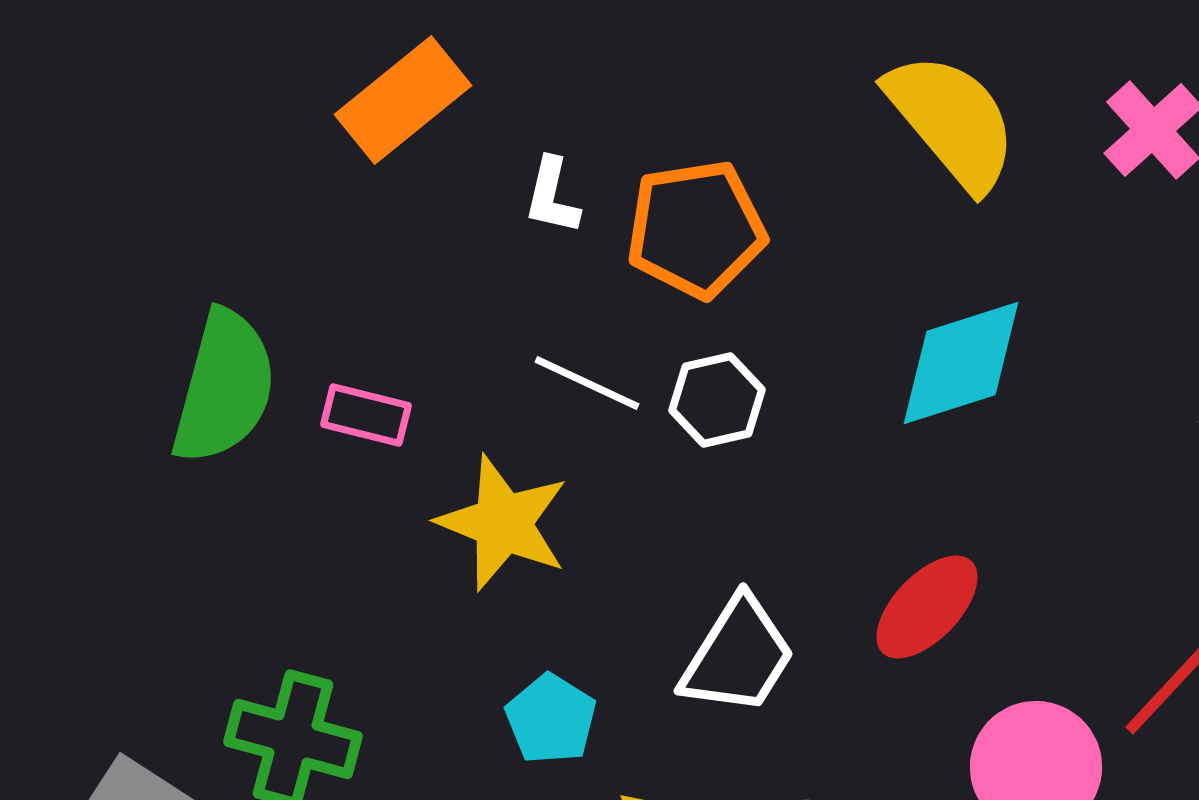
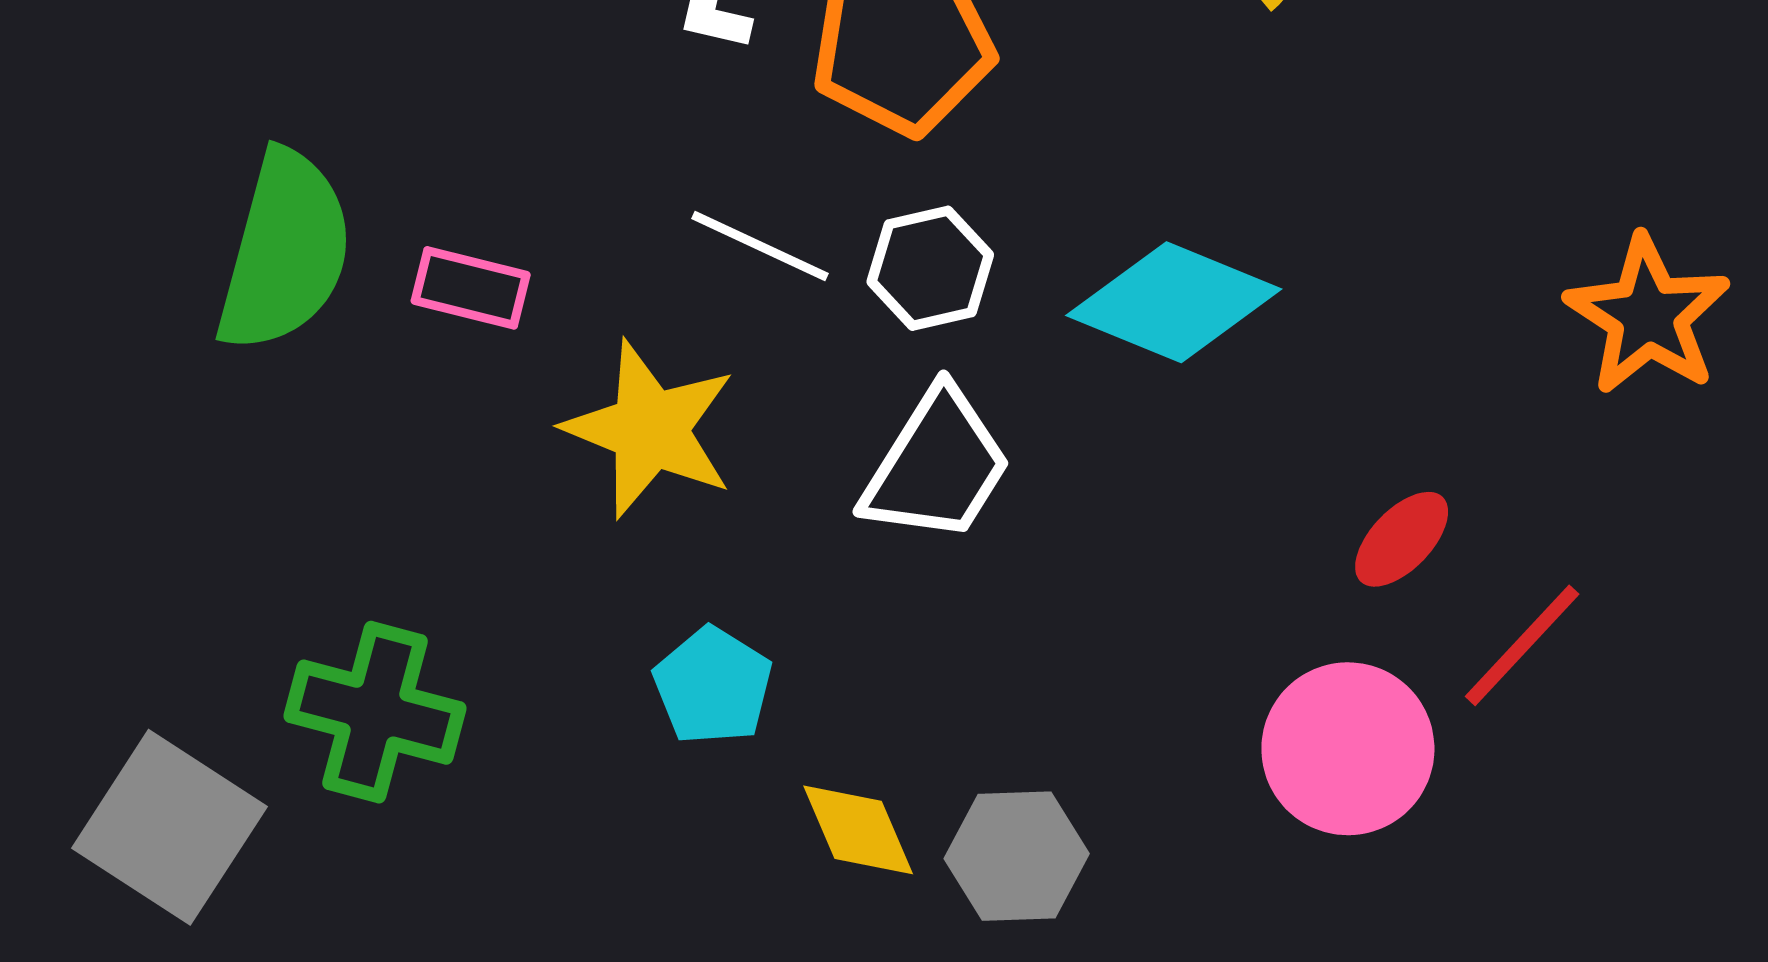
cyan diamond: (961, 363) -> (1174, 302), moved, turned 40
red ellipse: (927, 607) -> (1402, 539), moved, size x0.7
white trapezoid: (738, 656) -> (937, 466), moved

